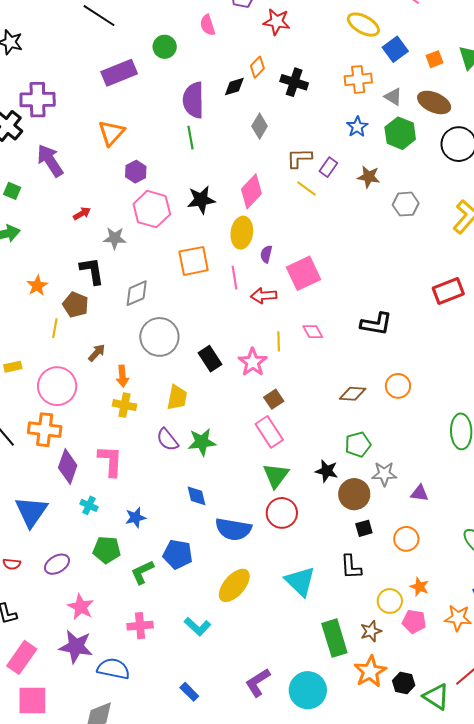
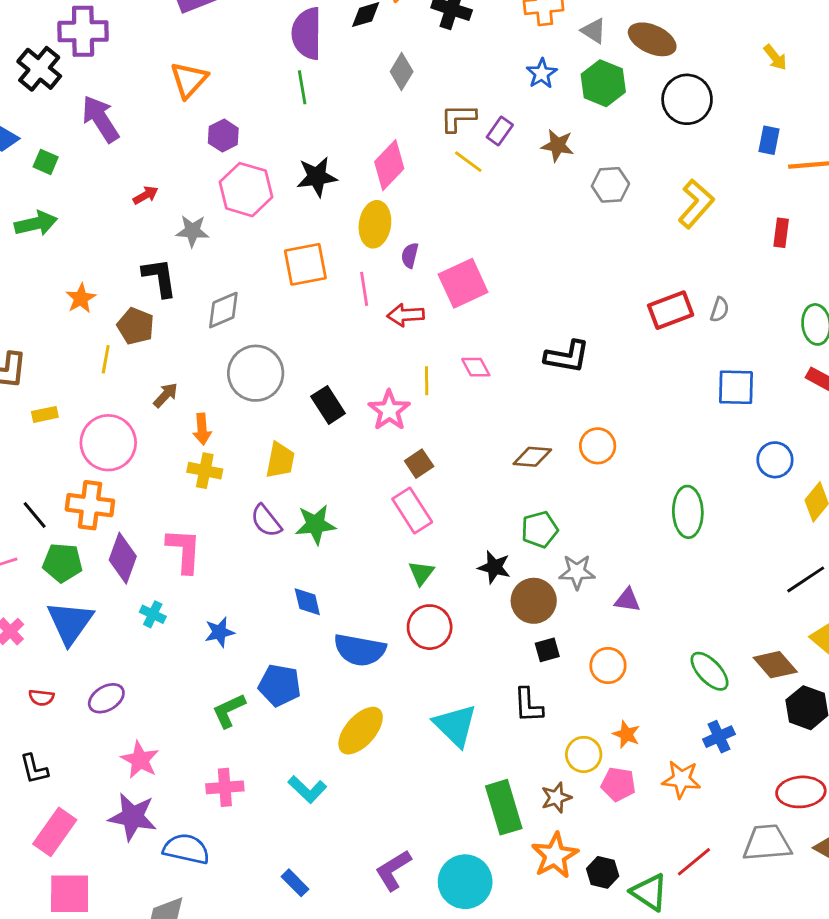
green triangle: (276, 475) -> (421, 573), size x0.7
green pentagon: (107, 550) -> (63, 563), moved

